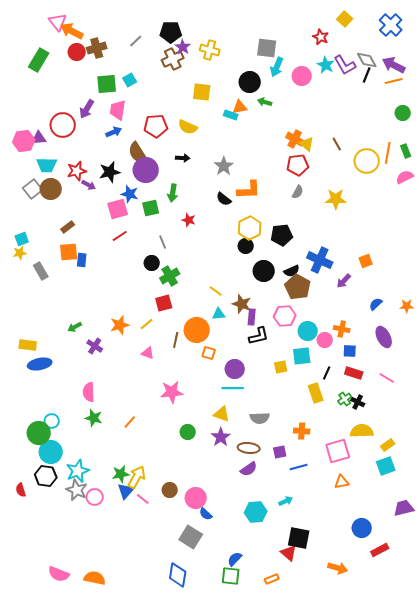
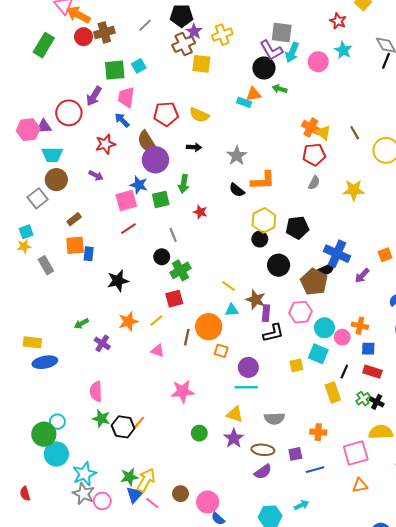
yellow cross: (210, 50) -> (222, 35), turned -36
purple L-shape: (345, 65) -> (271, 50), moved
yellow square: (202, 92) -> (201, 64), moved
blue arrow: (114, 132) -> (122, 120), turned -112
red star: (77, 171) -> (105, 144), moved
black star: (110, 172) -> (118, 281), moved
gray square: (33, 189) -> (38, 198), moved
black semicircle: (292, 271) -> (327, 269), moved
cyan square: (302, 356) -> (318, 354), turned 30
black hexagon: (46, 476) -> (123, 427), moved

